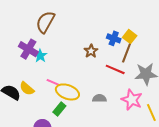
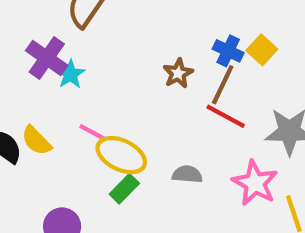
brown line: (126, 53) -> (223, 85), moved
green rectangle: (59, 109) -> (124, 189), moved

